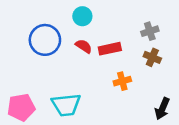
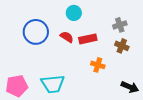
cyan circle: (82, 16) -> (74, 13), moved
orange cross: (122, 81) -> (98, 65), turned 32
black arrow: (162, 109) -> (130, 87), turned -90

